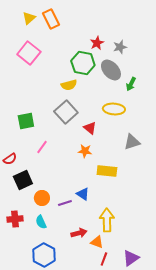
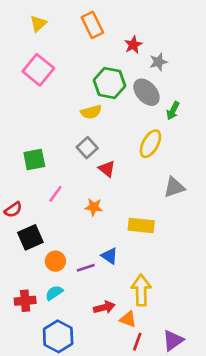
orange rectangle: (51, 19) -> (92, 25), moved
red star: (97, 43) -> (133, 45), moved
yellow ellipse: (114, 109) -> (150, 144), turned -65
gray square: (66, 112) -> (87, 148), size x0.7
red triangle: (90, 128) -> (107, 169), moved
orange star: (85, 151) -> (94, 207), moved
red cross: (15, 219) -> (25, 301), moved
cyan semicircle: (41, 222) -> (54, 293), turned 80

